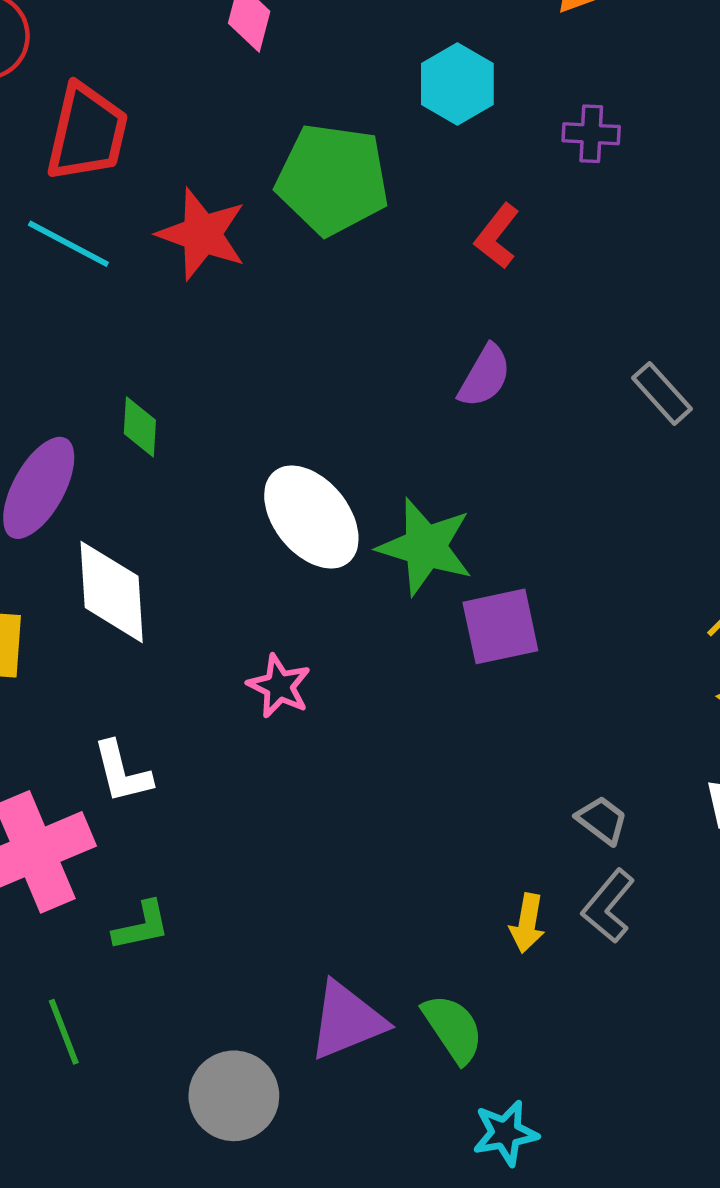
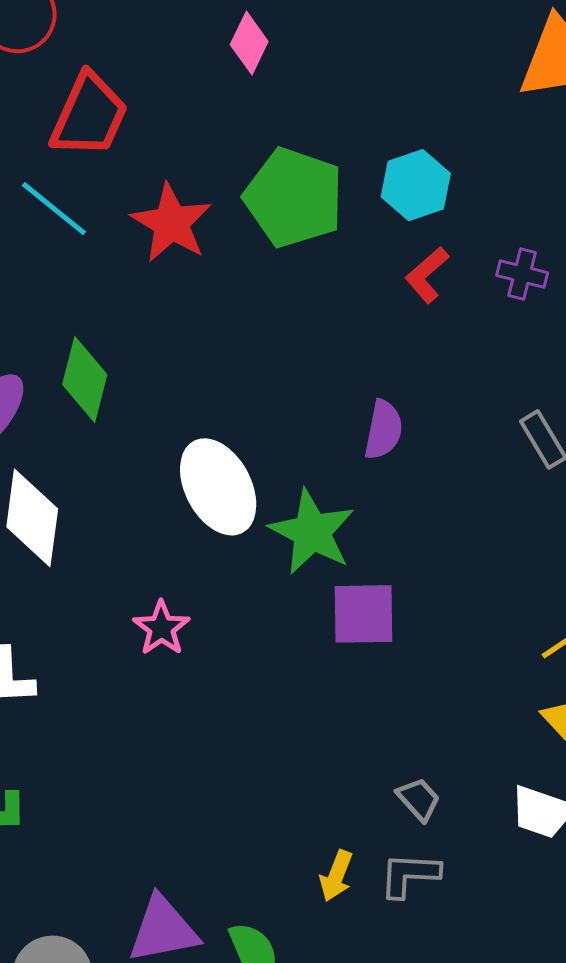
cyan hexagon: (457, 84) -> (416, 185), moved
purple cross: (591, 134) -> (522, 274), moved
purple semicircle: (485, 376) -> (383, 430), moved, turned -30
green diamond: (140, 427) -> (85, 380), size x1.5
gray L-shape: (608, 906) -> (409, 875), turned 42

